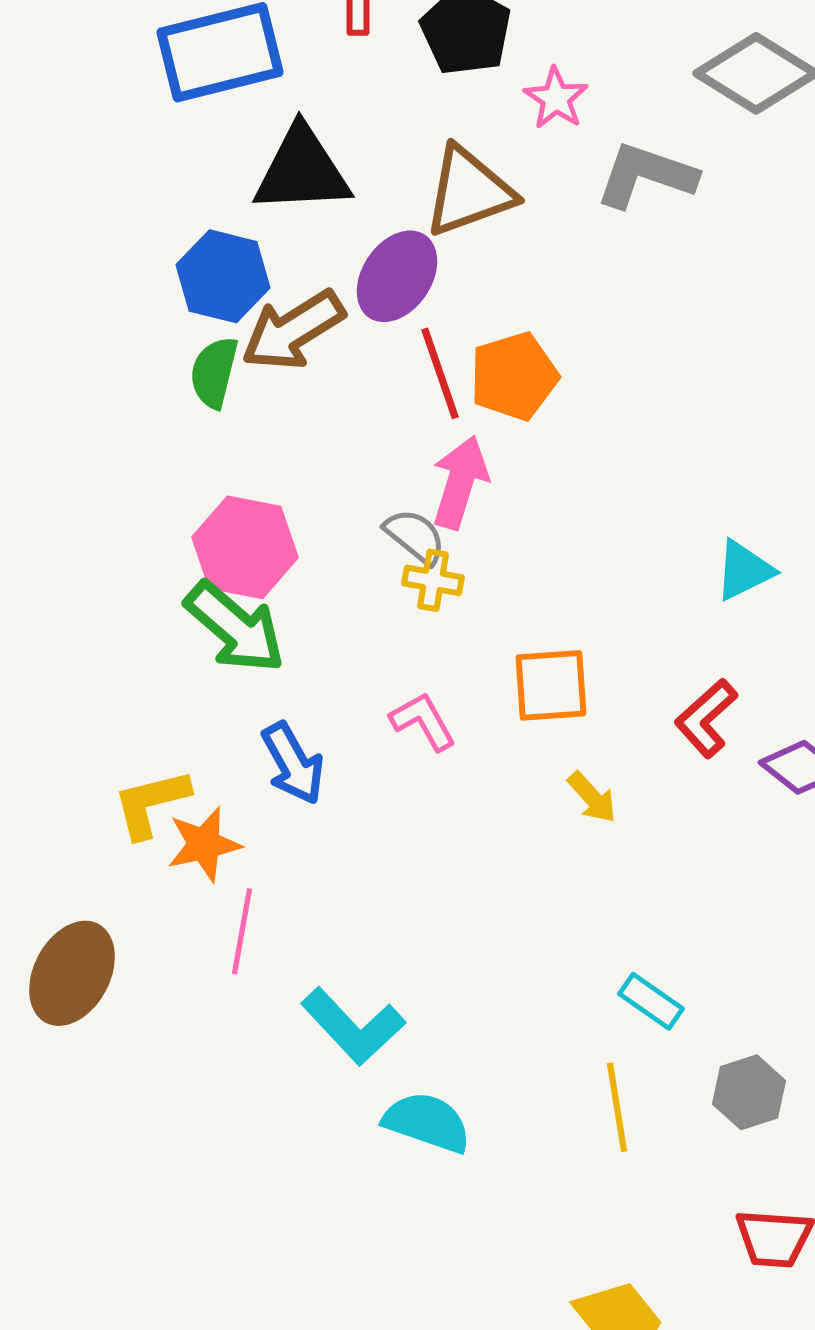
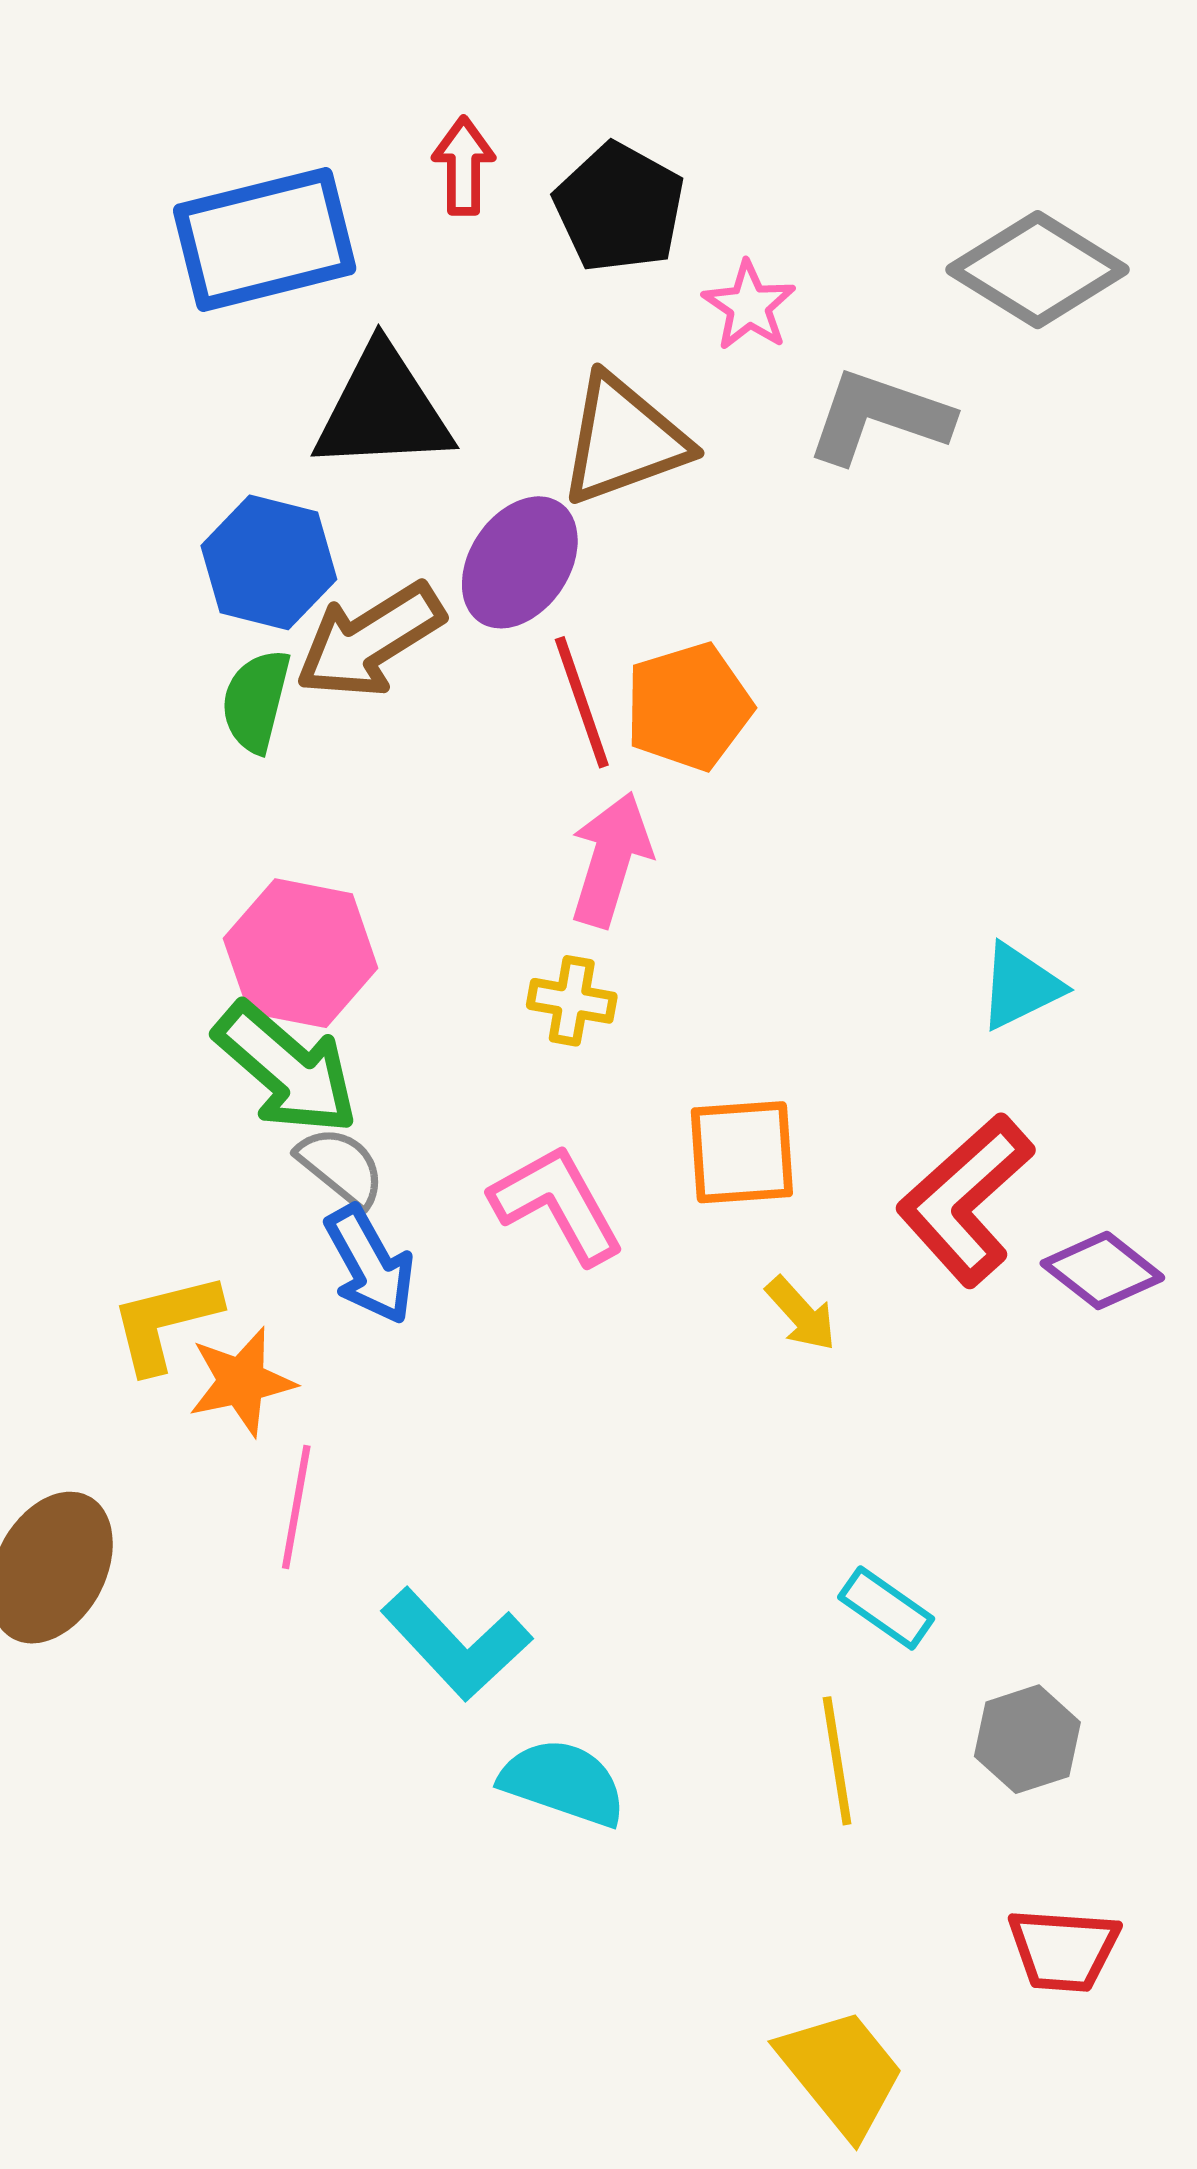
gray semicircle: (415, 536) -> (341, 1167), moved
red L-shape: (706, 718) -> (965, 1200), size x1.5
pink L-shape: (423, 721) -> (557, 1204), size x1.4

